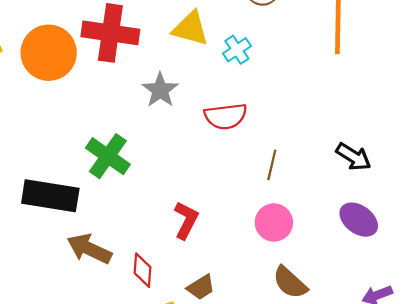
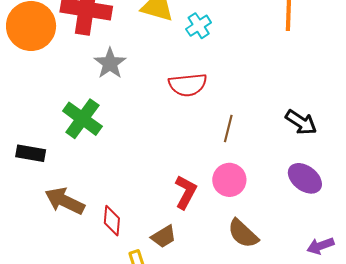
gray star: (160, 90) -> (110, 63), moved
black rectangle: (50, 196) -> (31, 153), size x0.6
red L-shape: (186, 220) -> (186, 192), moved

